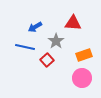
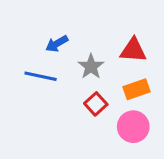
red triangle: (73, 23) -> (133, 50), moved
red square: (47, 60) -> (96, 104), moved

